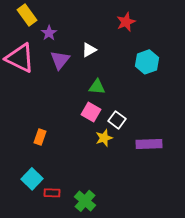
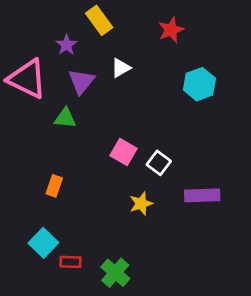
yellow rectangle: (27, 15) -> (99, 20), moved
green triangle: (97, 87) -> (65, 118), moved
yellow star: (104, 138) -> (141, 204), moved

